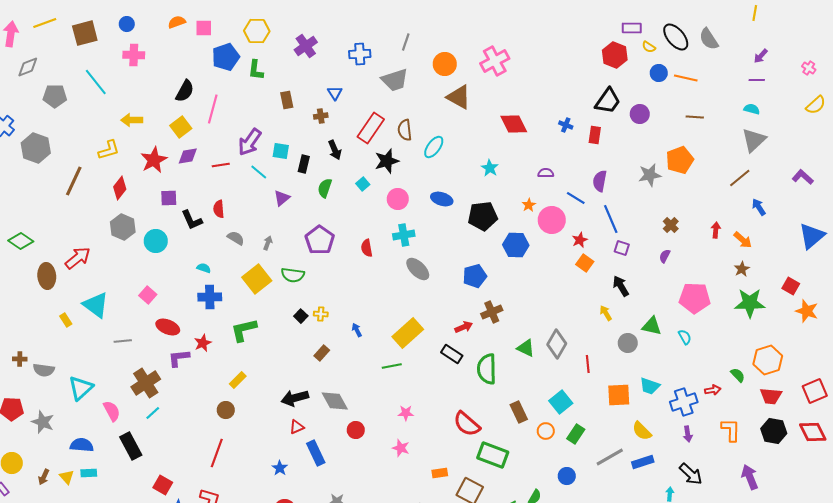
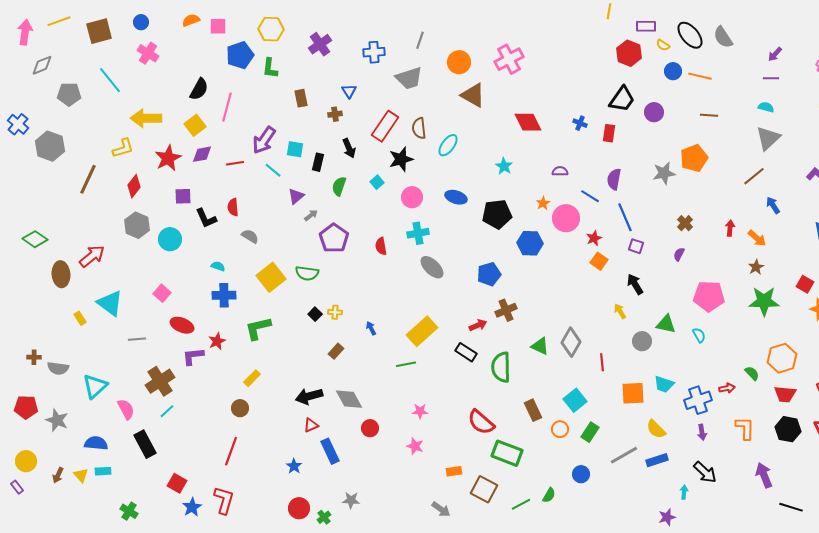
yellow line: (755, 13) -> (609, 11), moved
pink cross: (134, 55) -> (148, 53), turned 30
yellow arrow: (132, 120) -> (146, 118), size x1.4
gray arrow: (268, 243) -> (311, 215), moved, turned 32

